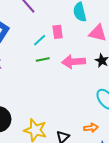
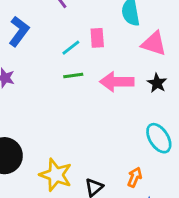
orange arrow: (91, 128) -> (135, 177), turned -64

